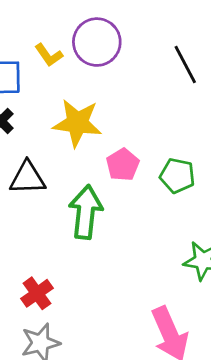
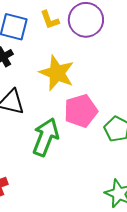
pink pentagon: (123, 165) -> (81, 111), size x1.4

